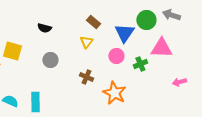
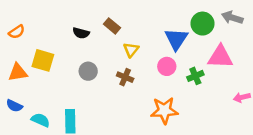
brown rectangle: (93, 22) -> (112, 26), moved
brown cross: (86, 77) -> (125, 77), moved
orange star: (114, 93) -> (164, 110), turned -30

